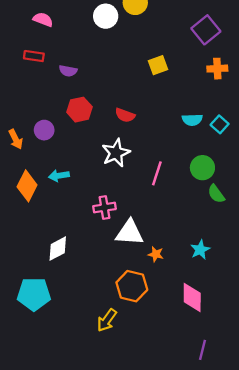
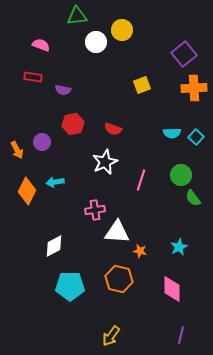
orange cross: (217, 69) -> (194, 88), size x1.4
cyan pentagon: (34, 294) -> (70, 286), moved
yellow arrow: (107, 320) -> (111, 336), moved

